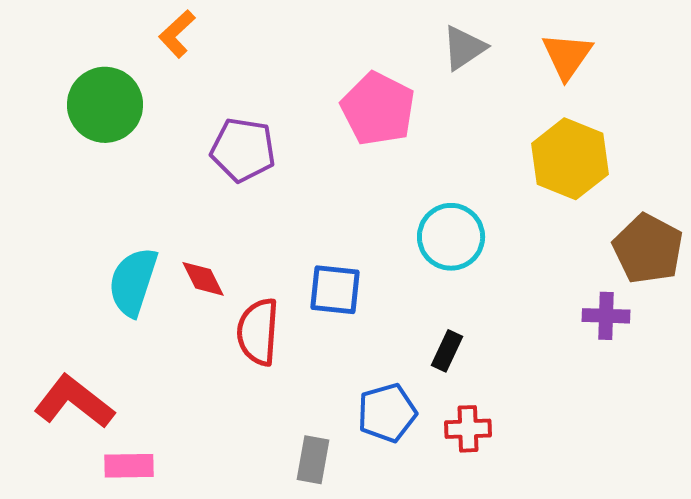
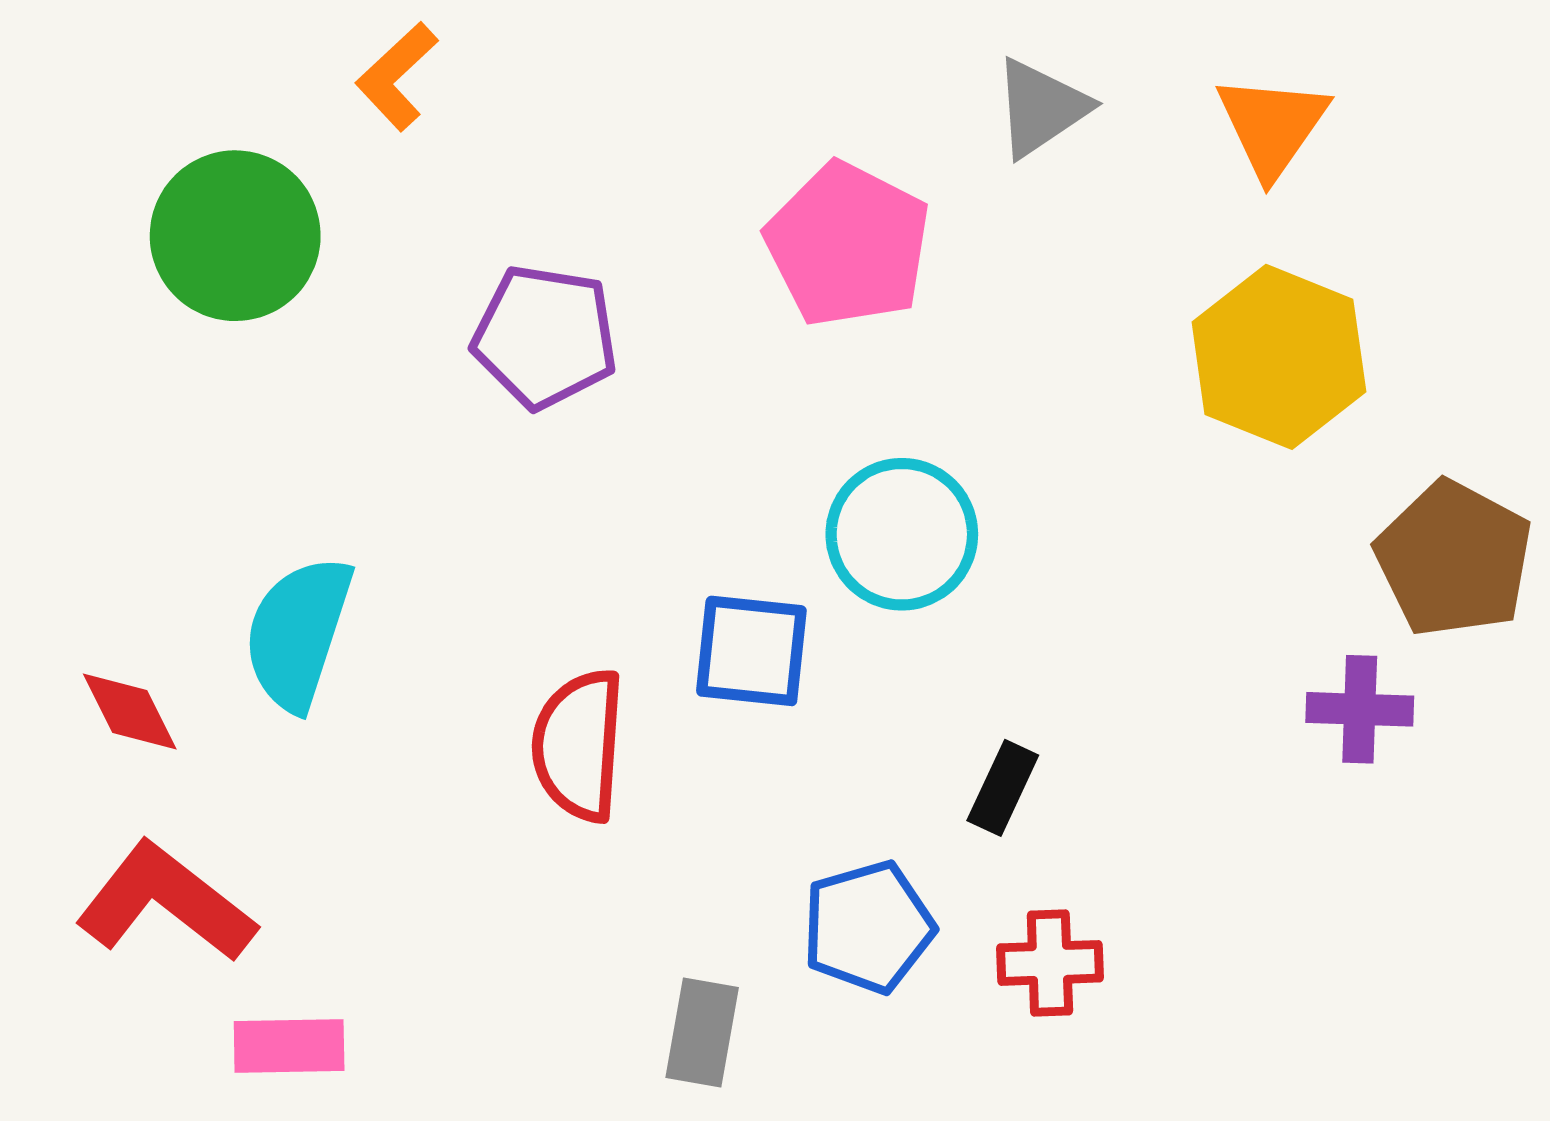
cyan circle: (451, 237) -> (902, 534), moved
red diamond: (203, 279) -> (130, 712), moved

